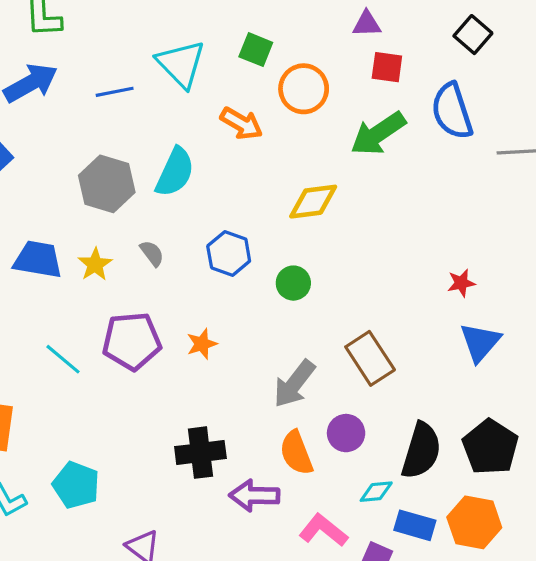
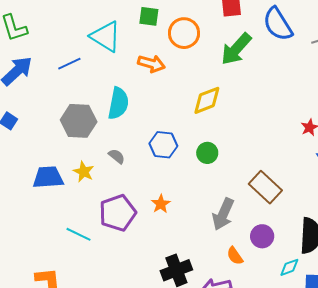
orange semicircle: (296, 453) -> (235, 256), size x0.7

